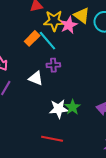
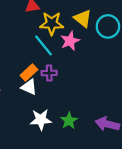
pink star: (69, 25) -> (70, 41), moved
orange rectangle: (32, 38) -> (29, 72), moved
white star: (59, 109) -> (41, 120), moved

